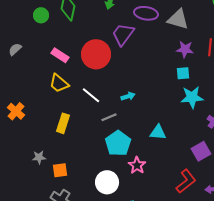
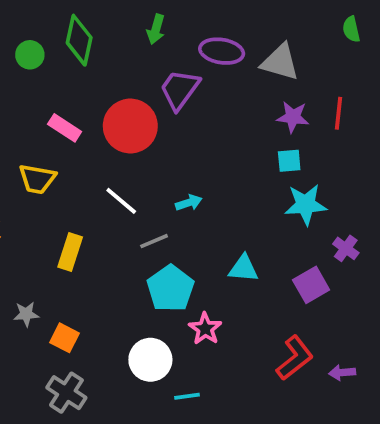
yellow trapezoid: (59, 83) -> (37, 179), moved, turned -30
purple square: (201, 151) -> (311, 285), moved
orange square: (60, 170) -> (65, 338), turned 35

